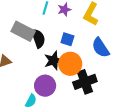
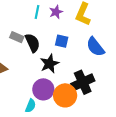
gray rectangle: (23, 31) -> (17, 37), size x0.6
orange circle: (70, 64) -> (65, 95), moved

